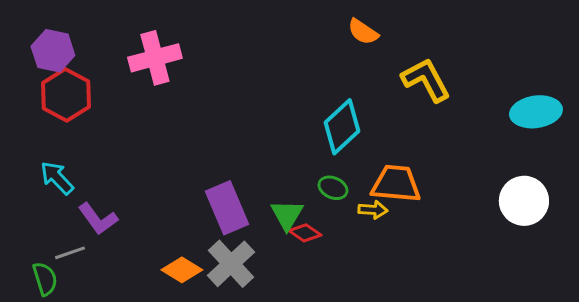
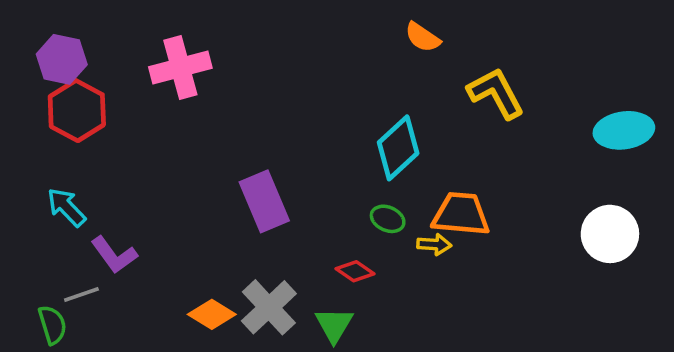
purple rectangle: (227, 208) -> (264, 201), moved
green triangle: (287, 215) -> (334, 325), moved

